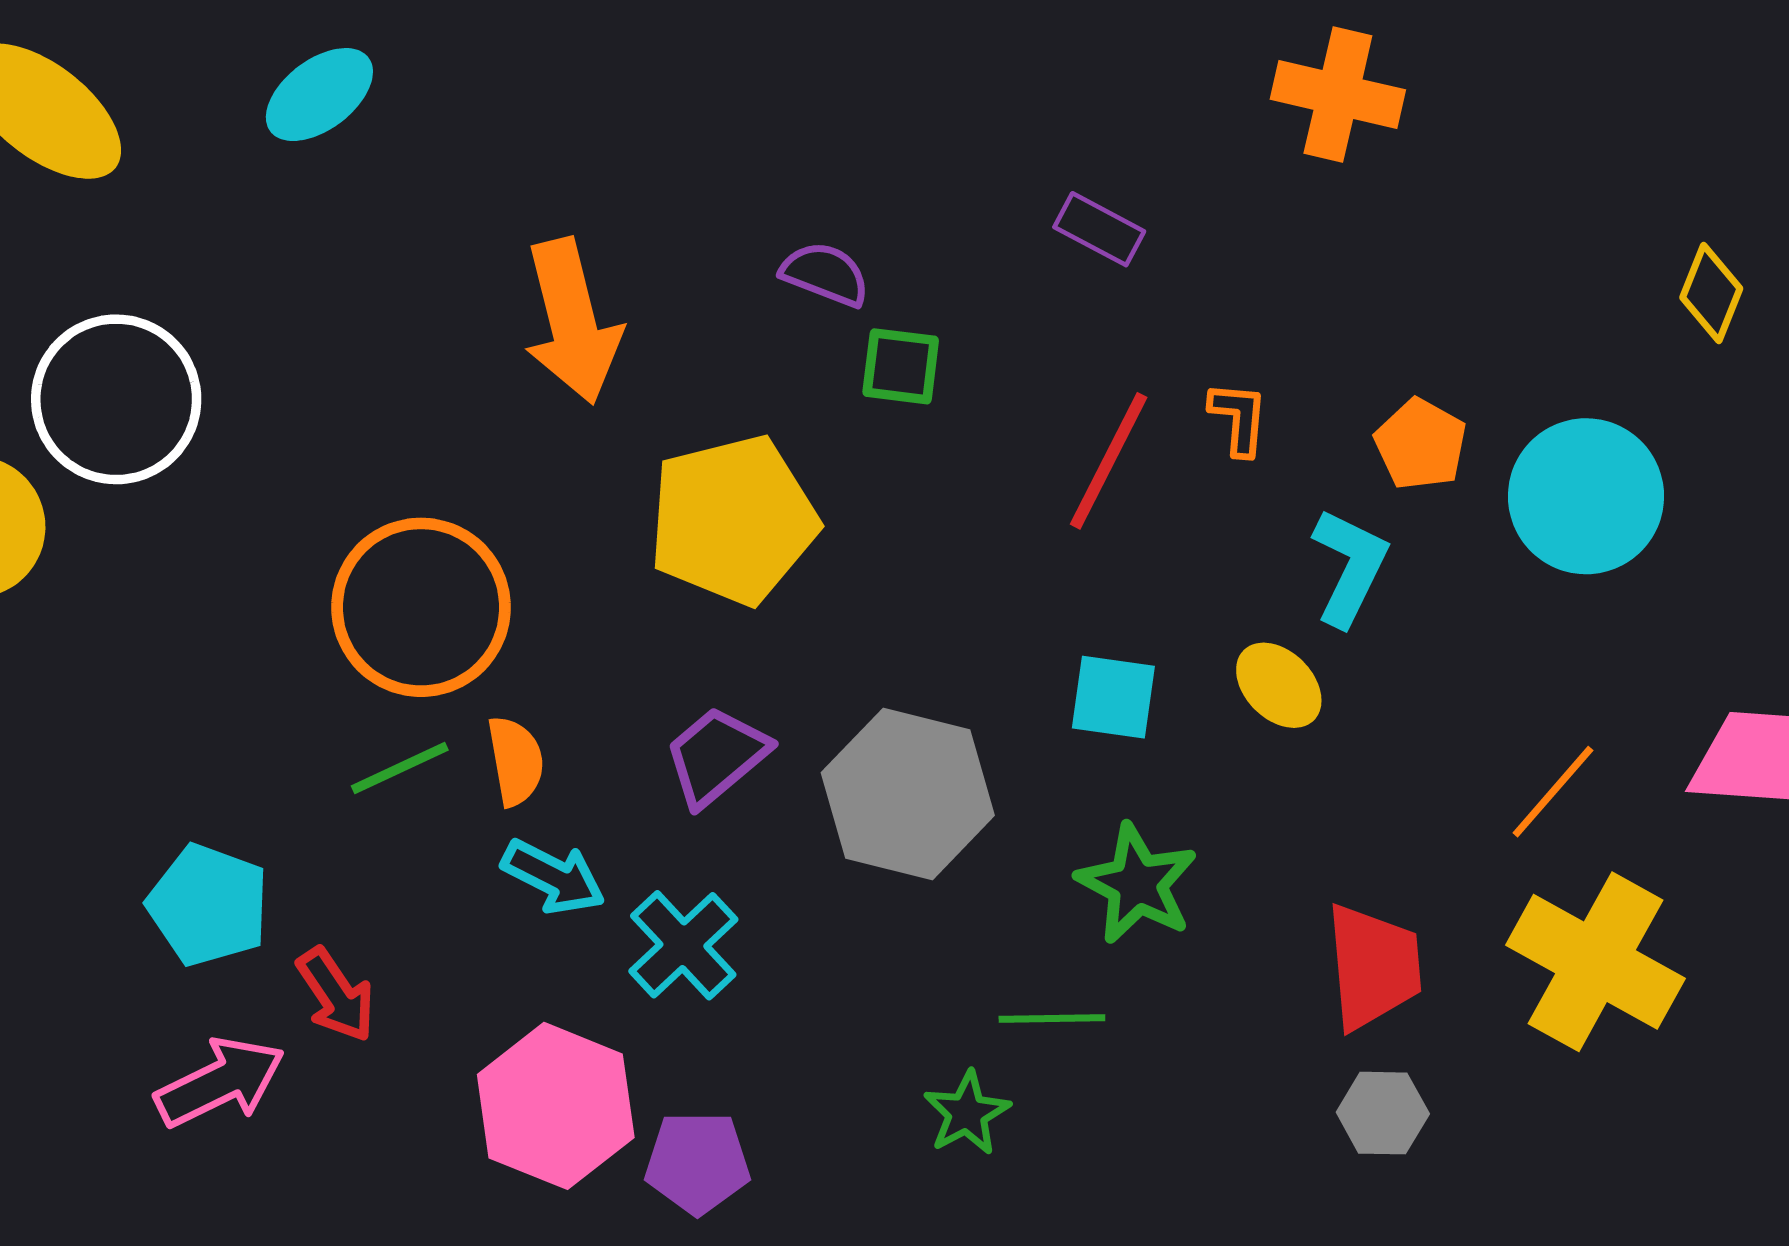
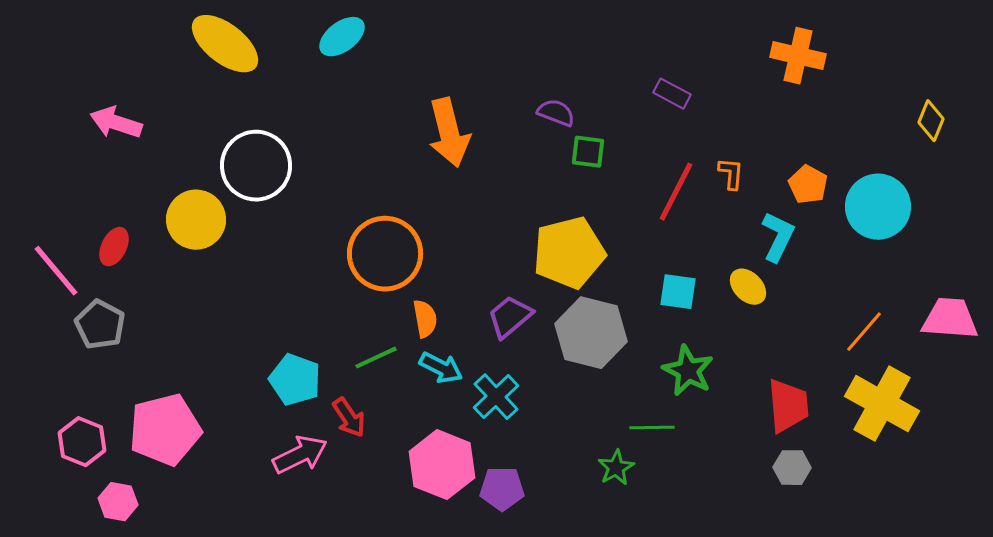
orange cross: (1338, 95) -> (798, 56), moved
yellow pentagon: (733, 520) -> (569, 253), moved
green line: (400, 768) -> (376, 358), moved

